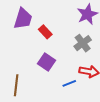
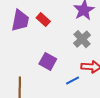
red rectangle: (45, 32) -> (43, 20), moved

